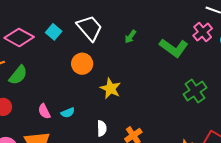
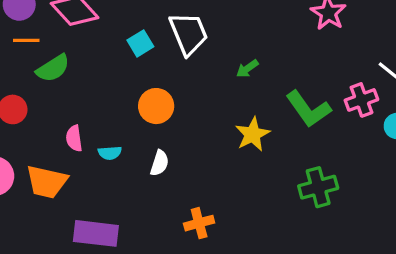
cyan square: (54, 32) -> (140, 43), moved
orange circle: (82, 64) -> (156, 106), moved
yellow star: (110, 88) -> (253, 134), moved
white semicircle: (102, 128) -> (160, 163), moved

